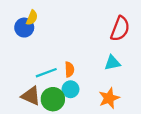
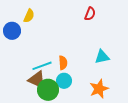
blue circle: (24, 28) -> (12, 31), moved
red semicircle: (120, 29) -> (90, 14), moved, size x0.6
brown triangle: (31, 96) -> (37, 80), moved

